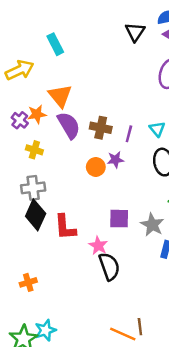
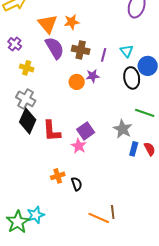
orange star: (37, 114) -> (72, 22), moved
gray cross: (33, 188) -> (26, 99), turned 36
purple square: (119, 219) -> (86, 131), moved, turned -36
black semicircle: (109, 266) -> (77, 184), moved, size x0.6
orange cross: (28, 282) -> (58, 176), moved

